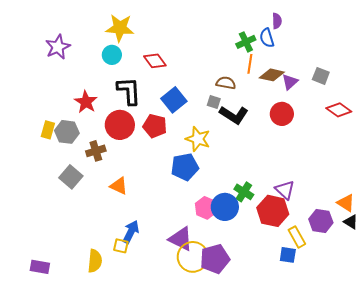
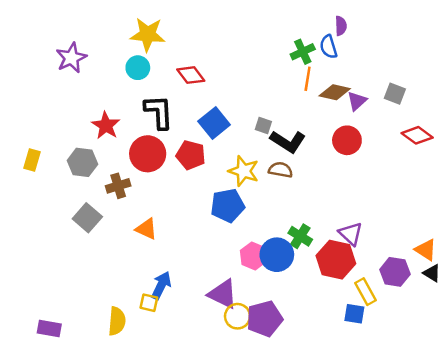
brown semicircle: (226, 83) -> (281, 170), moved
yellow rectangle: (48, 130) -> (32, 160), moved
yellow circle: (193, 257) -> (237, 316), size x0.7

